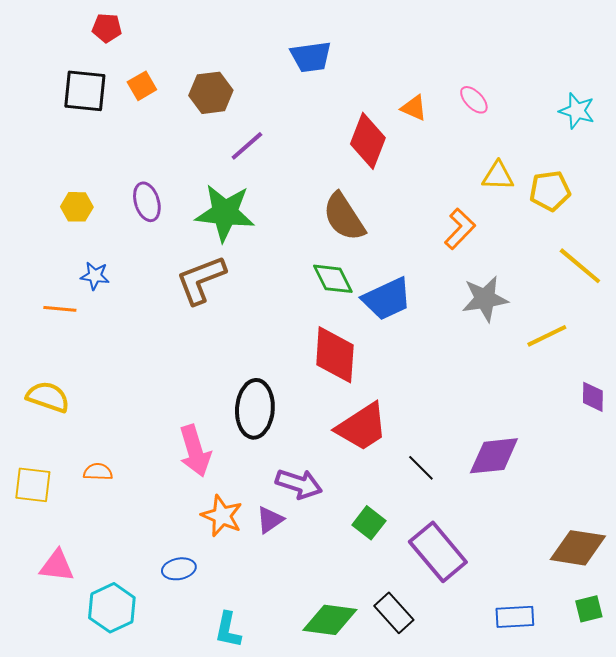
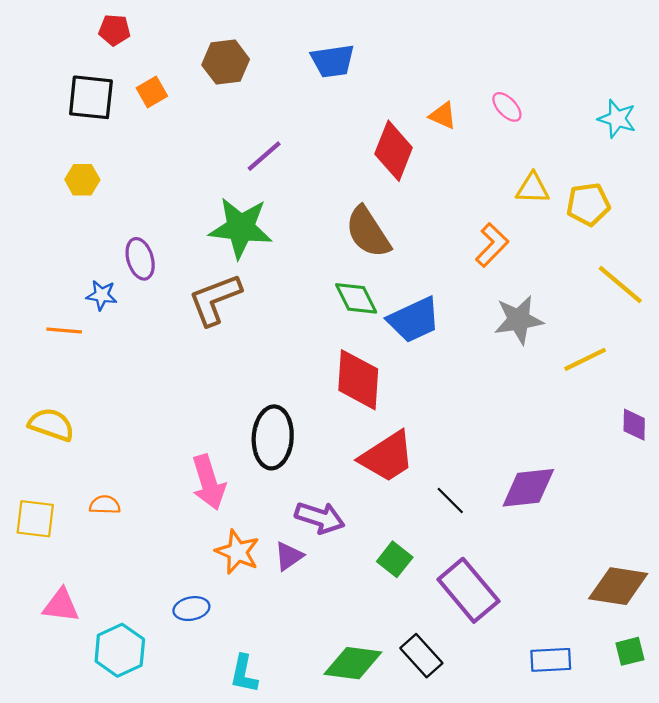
brown hexagon: (211, 93) -> (226, 62), moved
purple ellipse: (147, 202) -> (140, 259), moved
yellow hexagon: (77, 207) -> (82, 180), moved

